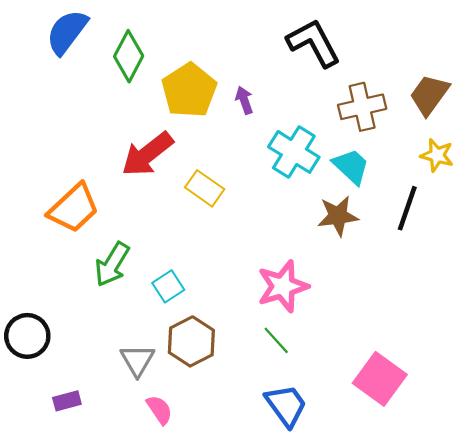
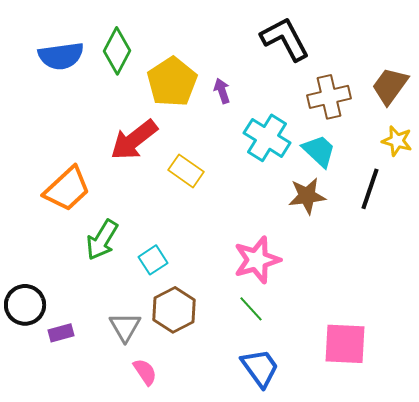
blue semicircle: (67, 32) -> (61, 56), moved, turned -135
pink square: (380, 379) -> (345, 344), turned -33
purple rectangle: (67, 401) -> (61, 333), moved

